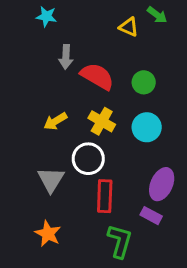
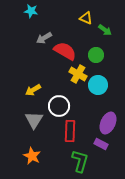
green arrow: (157, 15) -> (105, 30), moved
gray arrow: (66, 57) -> (44, 38), turned 56
yellow arrow: (55, 121) -> (33, 90), moved
yellow cross: (102, 121) -> (78, 74), moved

